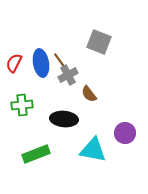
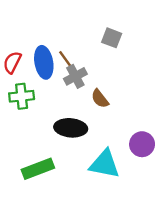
gray square: (99, 42) -> (112, 38), size x0.7
green cross: (22, 105) -> (22, 96), moved

